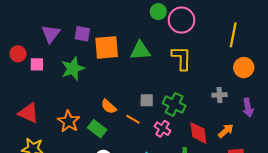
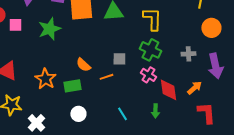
green cross: (174, 104) -> (150, 50), moved
purple arrow: (248, 108) -> (215, 66), size x1.4
orange line: (133, 119) -> (106, 77), turned -48
green rectangle: (97, 129) -> (72, 86), turned -48
pink cross: (163, 129) -> (148, 75), moved

